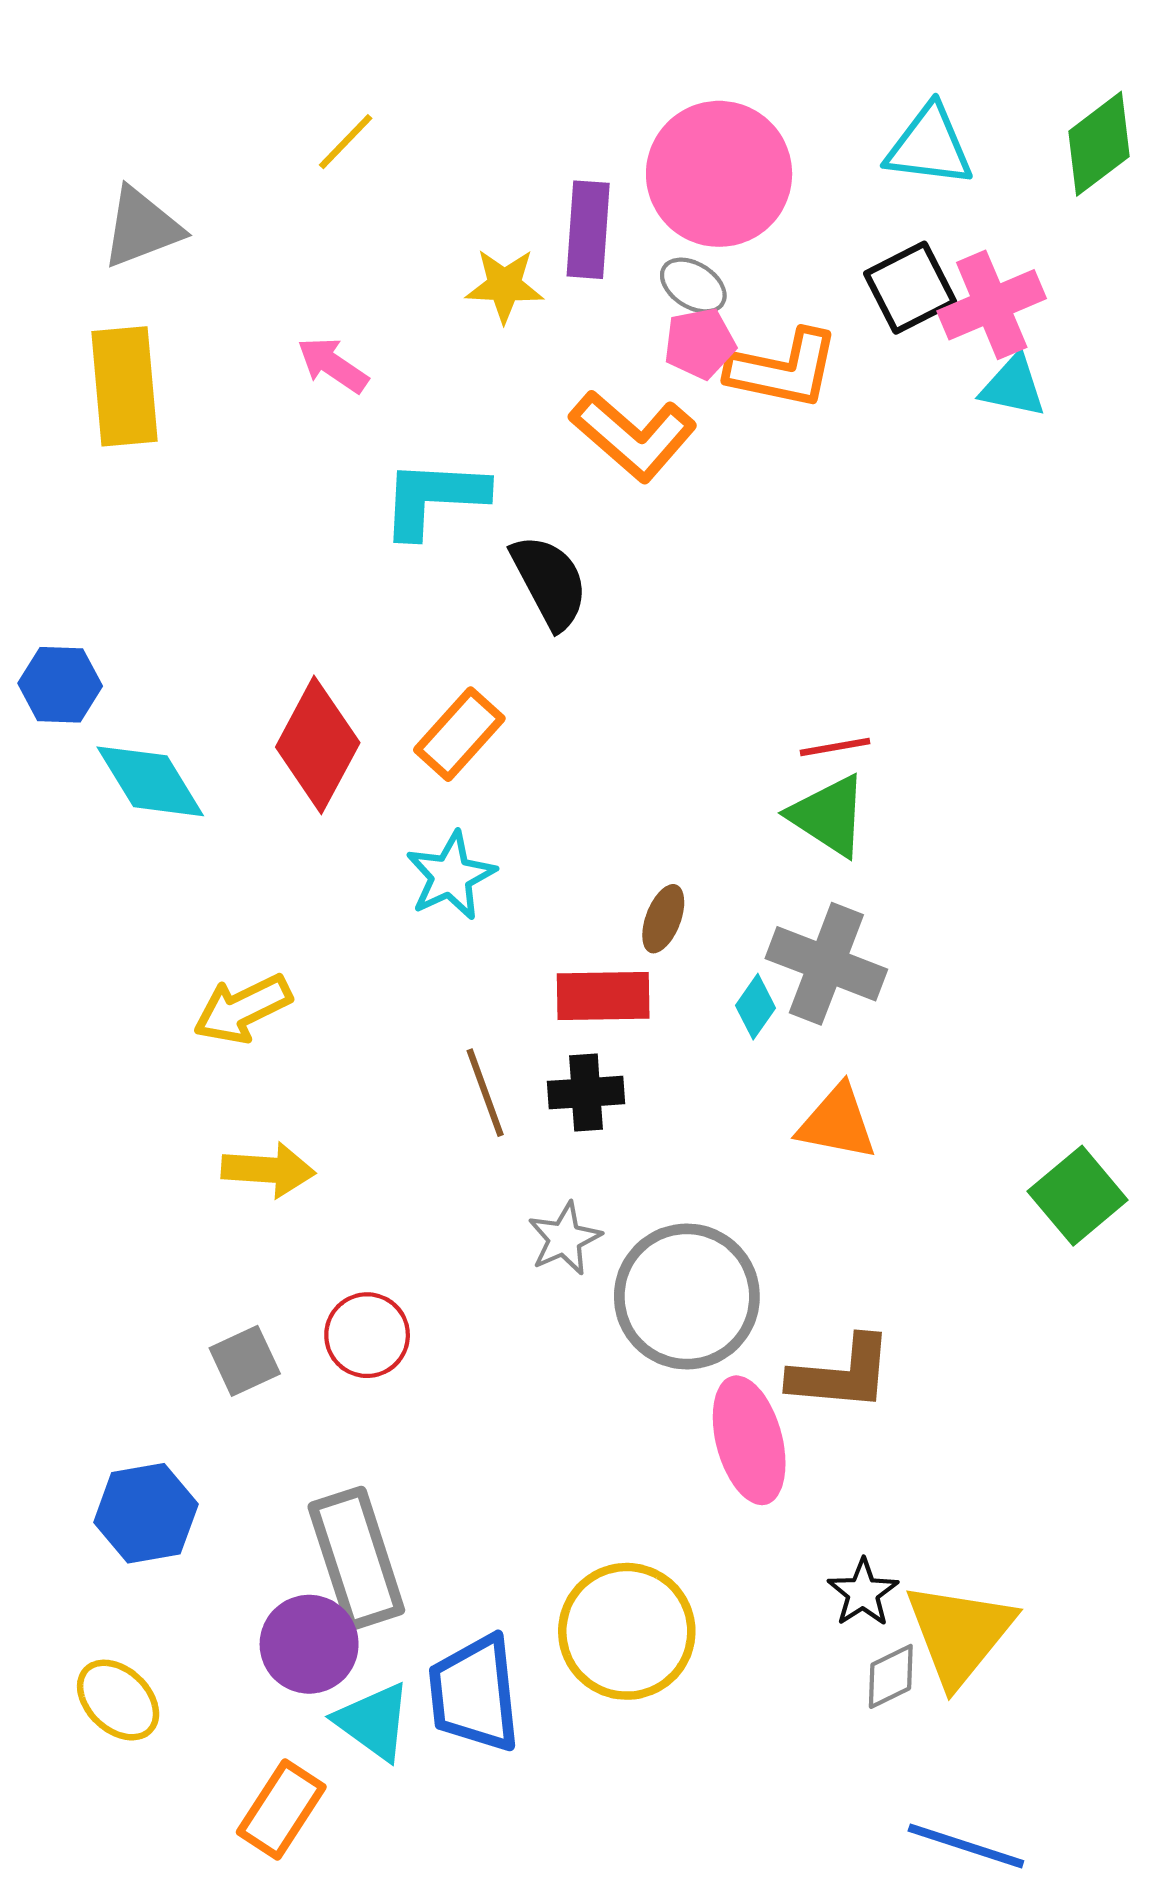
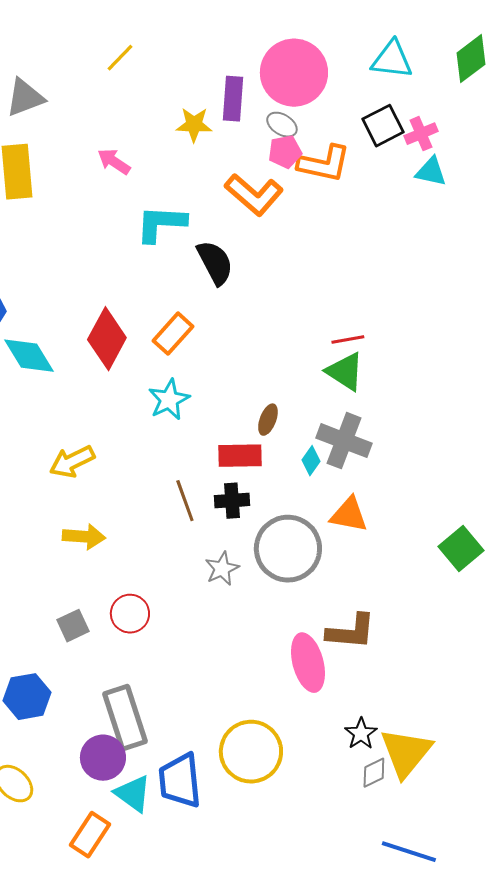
pink cross: (992, 305) -> (421, 134), size x0.7
gray circle: (687, 1296) -> (288, 549), moved

